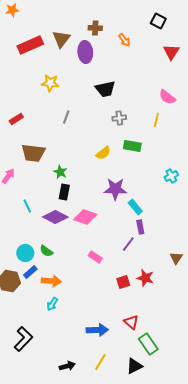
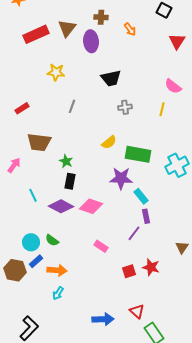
green rectangle: (132, 146) -> (138, 154), moved, size x1.4
cyan cross: (171, 176) -> (177, 165), size x1.6

